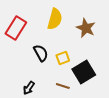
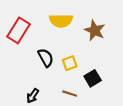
yellow semicircle: (55, 19) -> (61, 21), turned 75
black square: (84, 72) -> (93, 78), size x0.7

